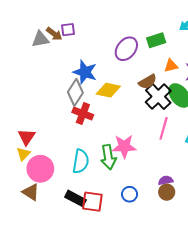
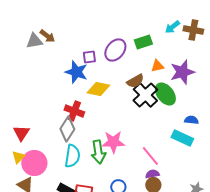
purple square: (68, 30) -> (89, 57), moved
gray diamond: (75, 92) -> (67, 129), moved
pink line: (164, 128) -> (150, 156), moved, turned -55
yellow triangle: (23, 154) -> (18, 157), moved

